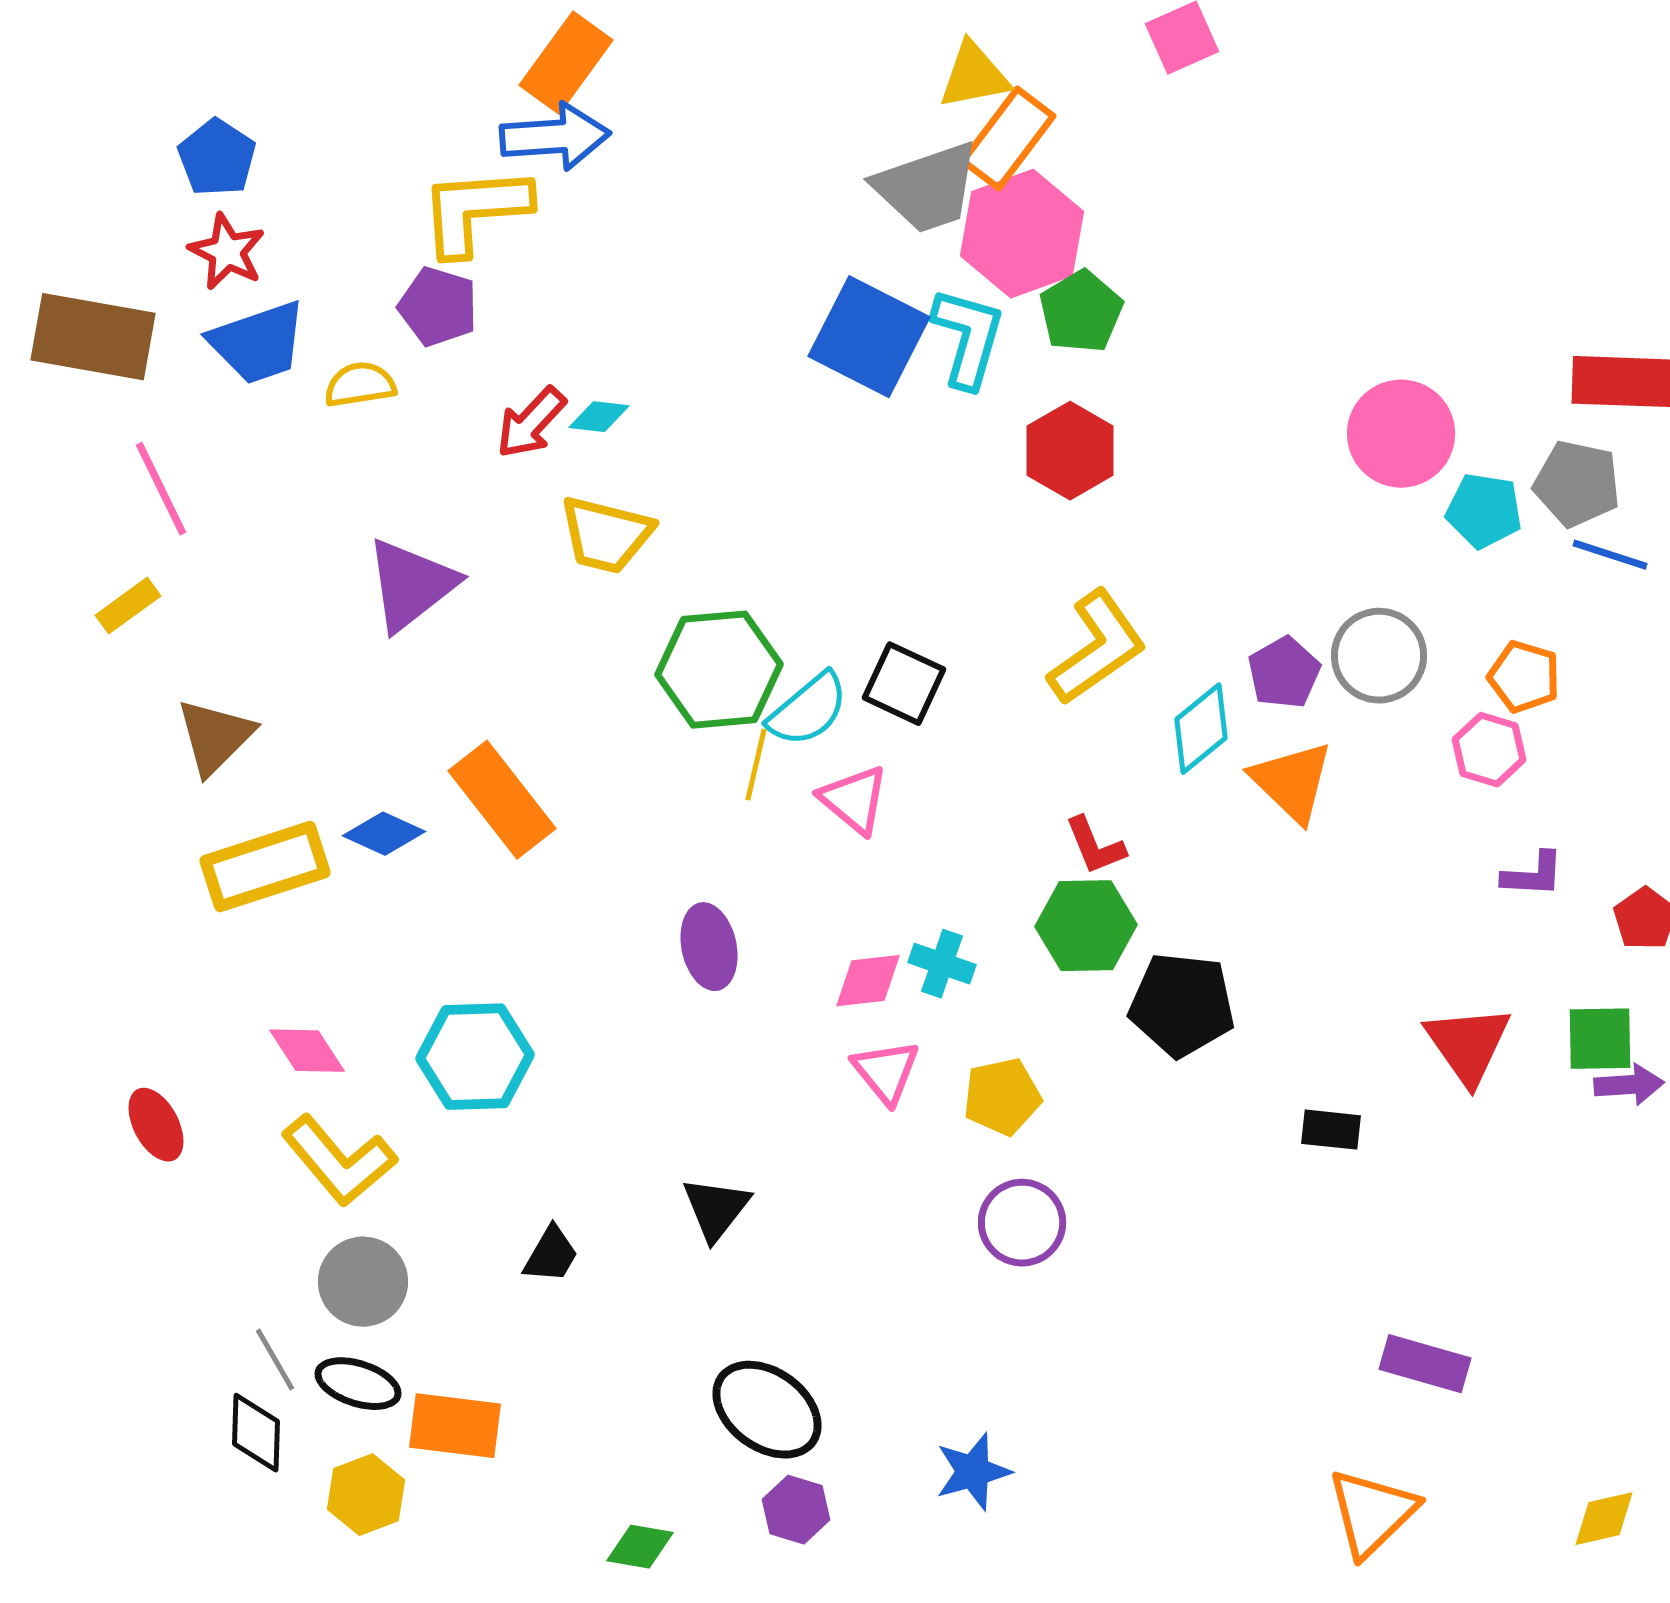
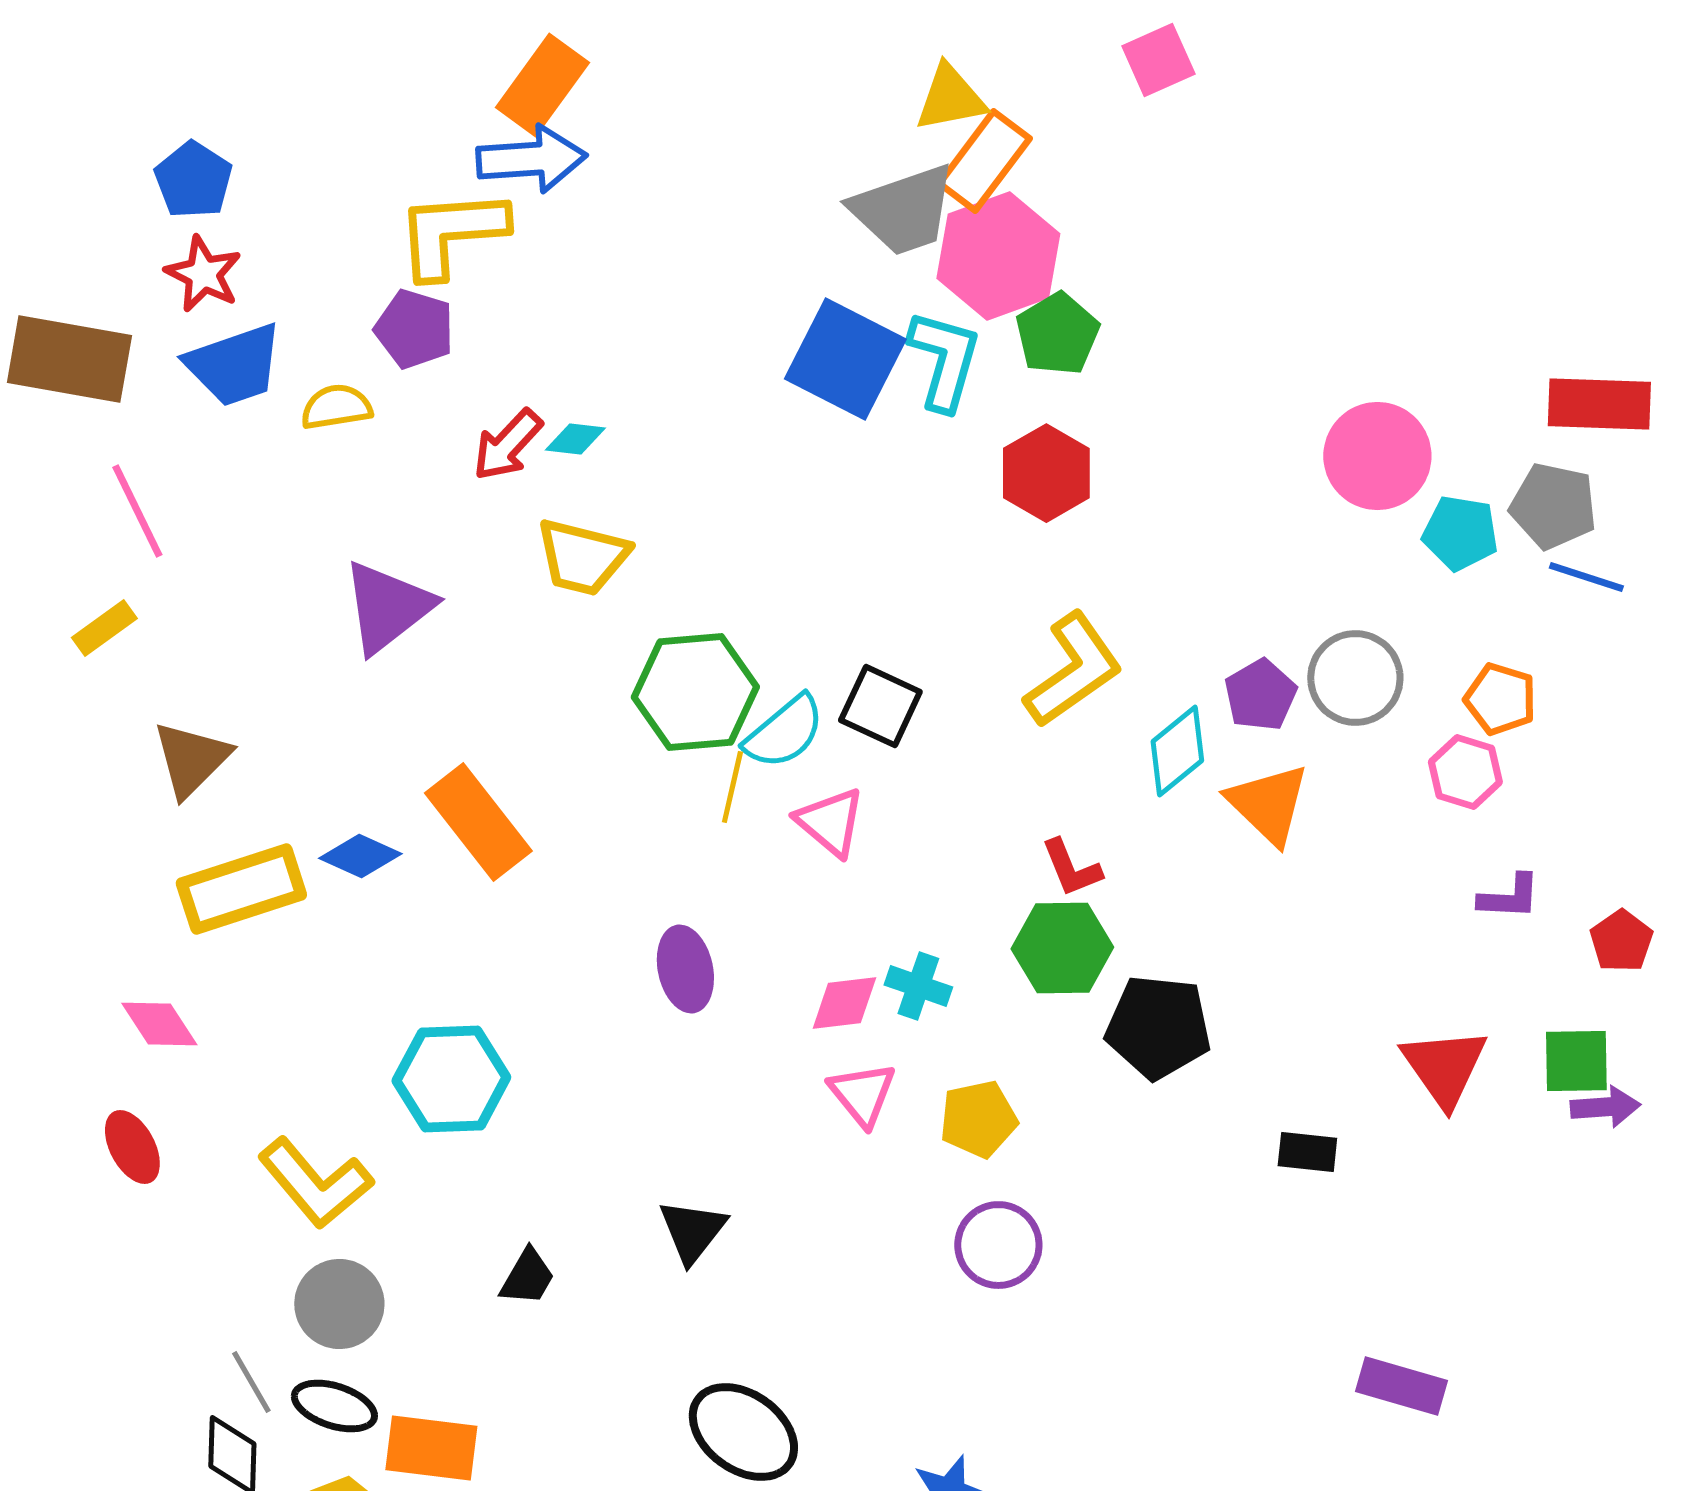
pink diamond: (307, 1051) -> (159, 1024), moved

